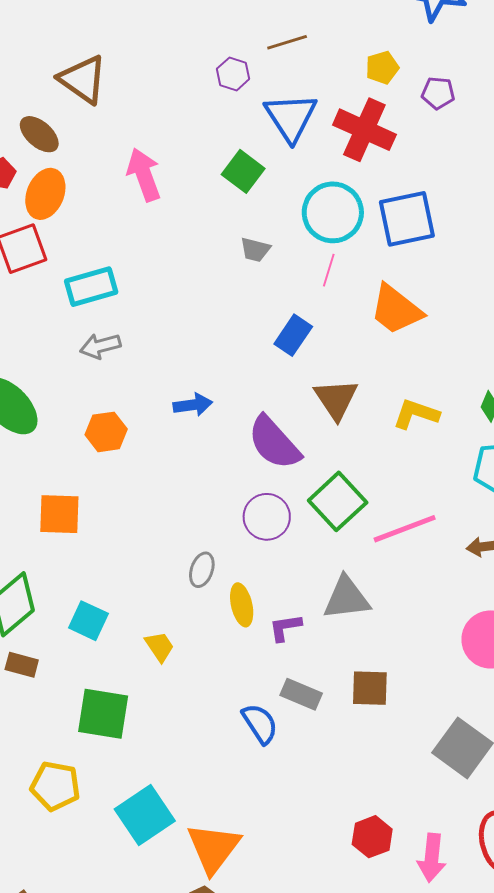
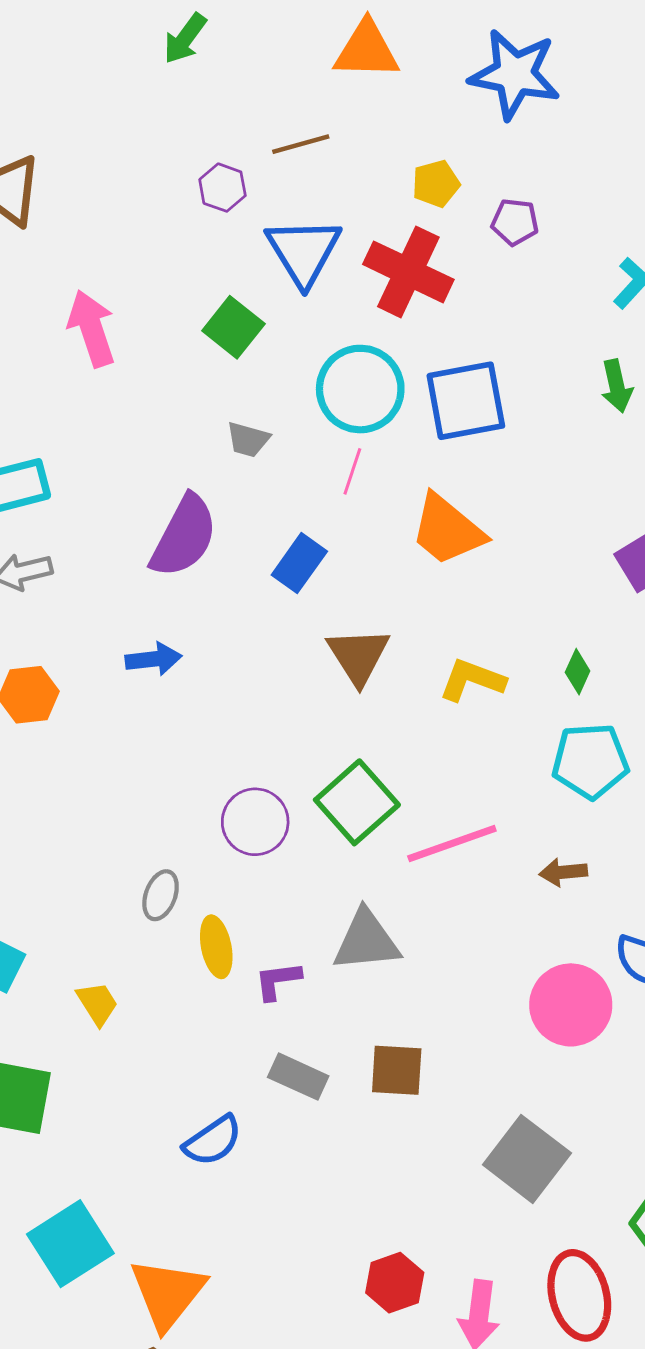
purple semicircle: (274, 443) -> (184, 536), moved, turned -112
blue semicircle: (260, 724) -> (213, 1141), moved, turned 87

